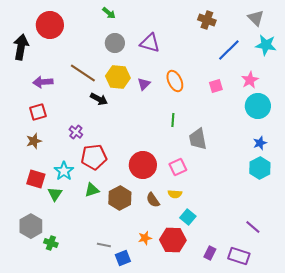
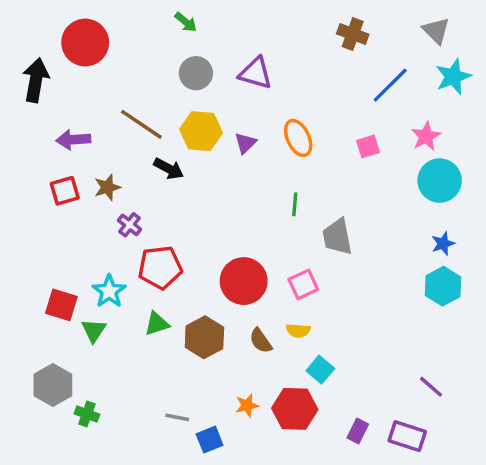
cyan star: (266, 45) -> (453, 77), turned -30
brown star: (34, 141) -> (107, 187), moved

